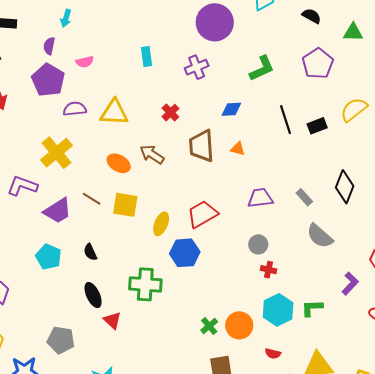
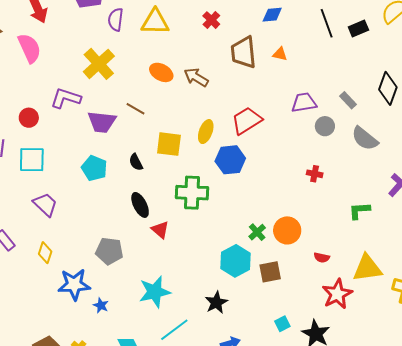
purple semicircle: (75, 109) -> (116, 20), turned -75
brown arrow: (152, 154) -> (196, 77), moved
yellow square: (125, 205) -> (169, 144), moved
purple trapezoid: (58, 211) -> (102, 122), turned 40
gray circle: (258, 244) -> (325, 126), moved
cyan hexagon: (278, 310) -> (235, 261), moved

